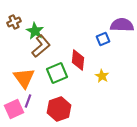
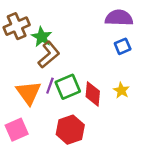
brown cross: (14, 22) -> (17, 26), size x1.5
purple semicircle: (122, 25) -> (119, 18), moved
red diamond: (78, 60) -> (93, 94), moved
purple line: (28, 101) -> (50, 86), moved

